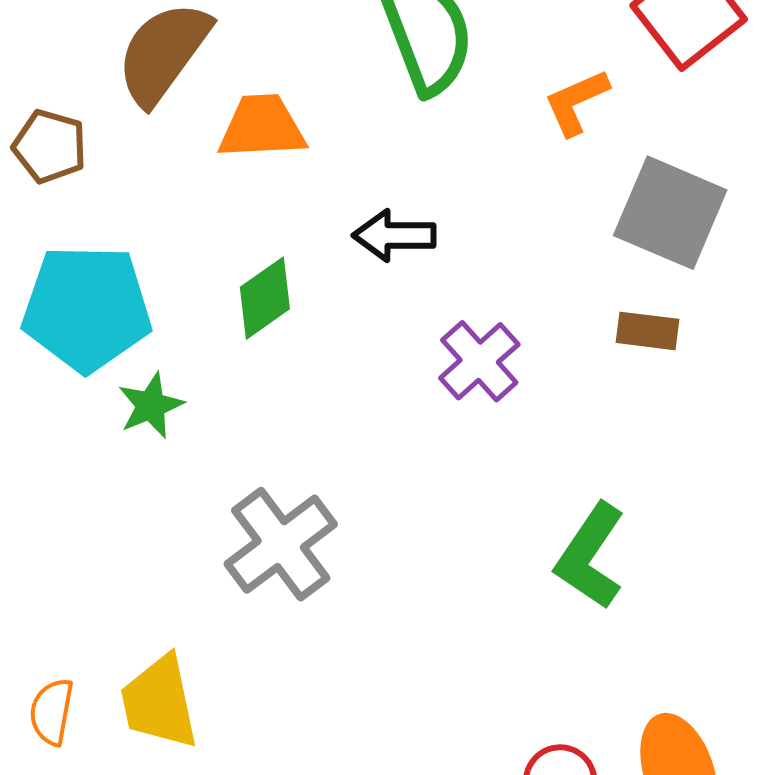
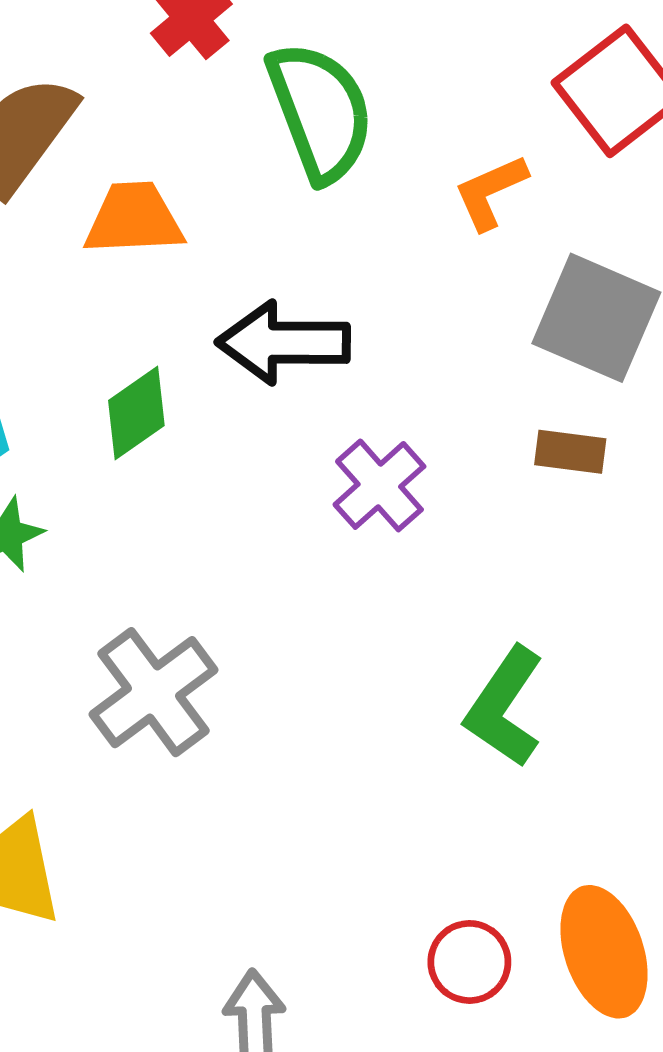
black arrow: (394, 235) -> (283, 343), size x1.4

